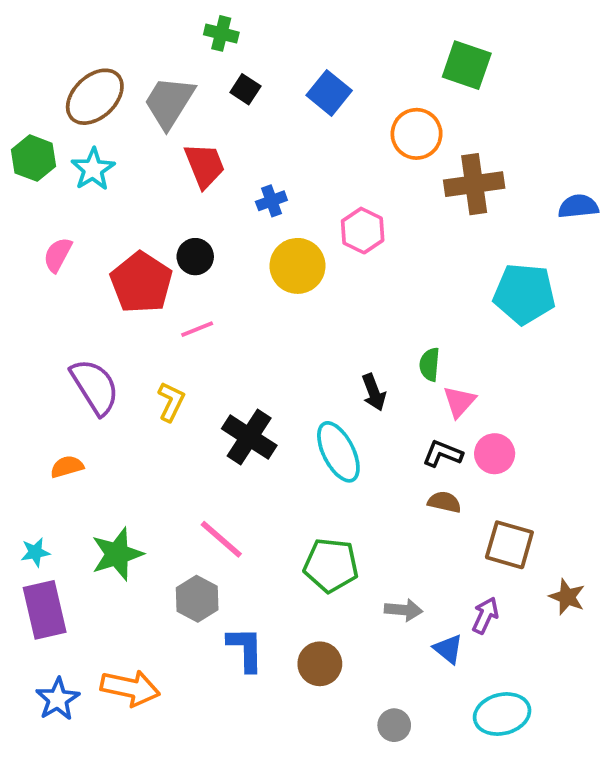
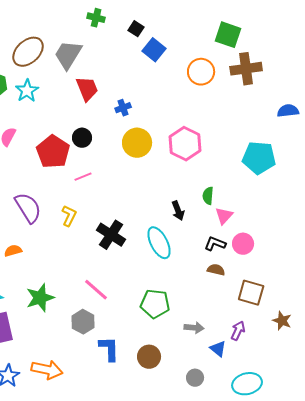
black square: (245, 89) -> (136, 29), moved
brown cross: (474, 184) -> (246, 69), moved
pink hexagon: (363, 231) -> (185, 144), moved, size x1.4
gray circle: (394, 725) -> (195, 378), moved

